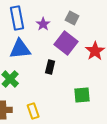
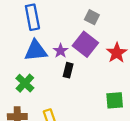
purple star: (43, 24) -> (61, 51), moved
green square: (82, 95) -> (115, 100), moved

